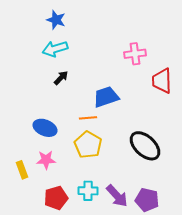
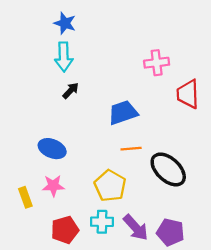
cyan arrow: (55, 49) -> (64, 57), turned -75
orange line: (88, 118) -> (131, 149), moved
yellow pentagon: (88, 145) -> (110, 186), moved

